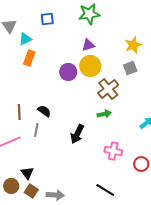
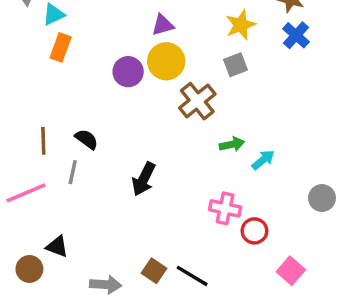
green arrow: (104, 114) -> (232, 144), moved
pink cross: (113, 151) -> (225, 208), moved
black triangle: (27, 173) -> (57, 246), turned -32
brown square: (31, 191) -> (154, 271), moved

